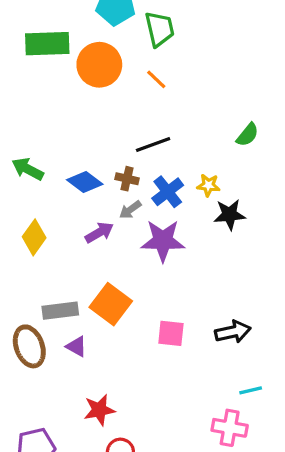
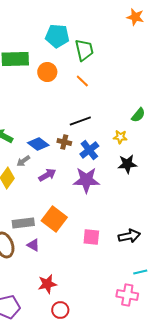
orange circle: (99, 65) -> (47, 72), size x0.7
yellow star: (208, 185) -> (120, 137), moved
gray arrow: (130, 210) -> (23, 161), moved

